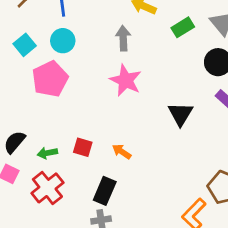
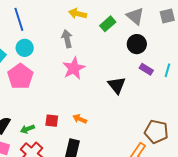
pink star: (126, 80) -> (74, 68), turned 30

